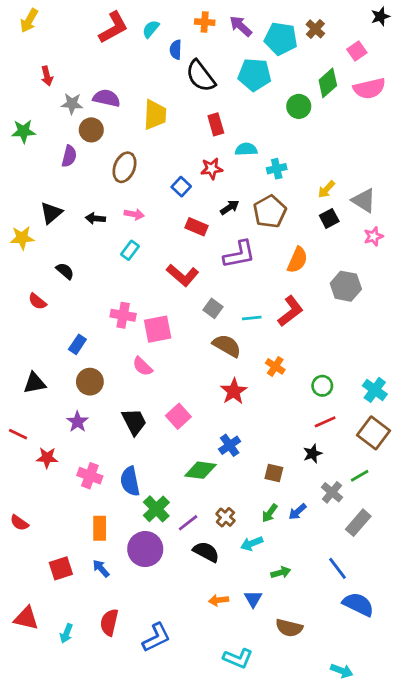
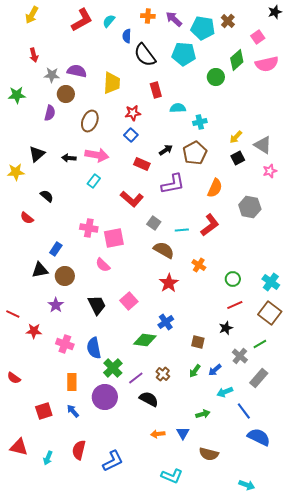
yellow arrow: (29, 21) -> (32, 15), moved
red star: (212, 169) -> (133, 113), moved
pink arrow: (134, 214) -> (97, 155), size x1.6
black triangle: (35, 383) -> (40, 270), moved
cyan arrow: (252, 543) -> (225, 392), moved

